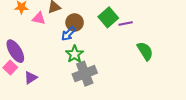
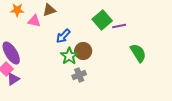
brown circle: (75, 22) -> (83, 51), moved
gray cross: (85, 74) -> (79, 75), size x0.6
purple triangle: (31, 78) -> (13, 79), moved

